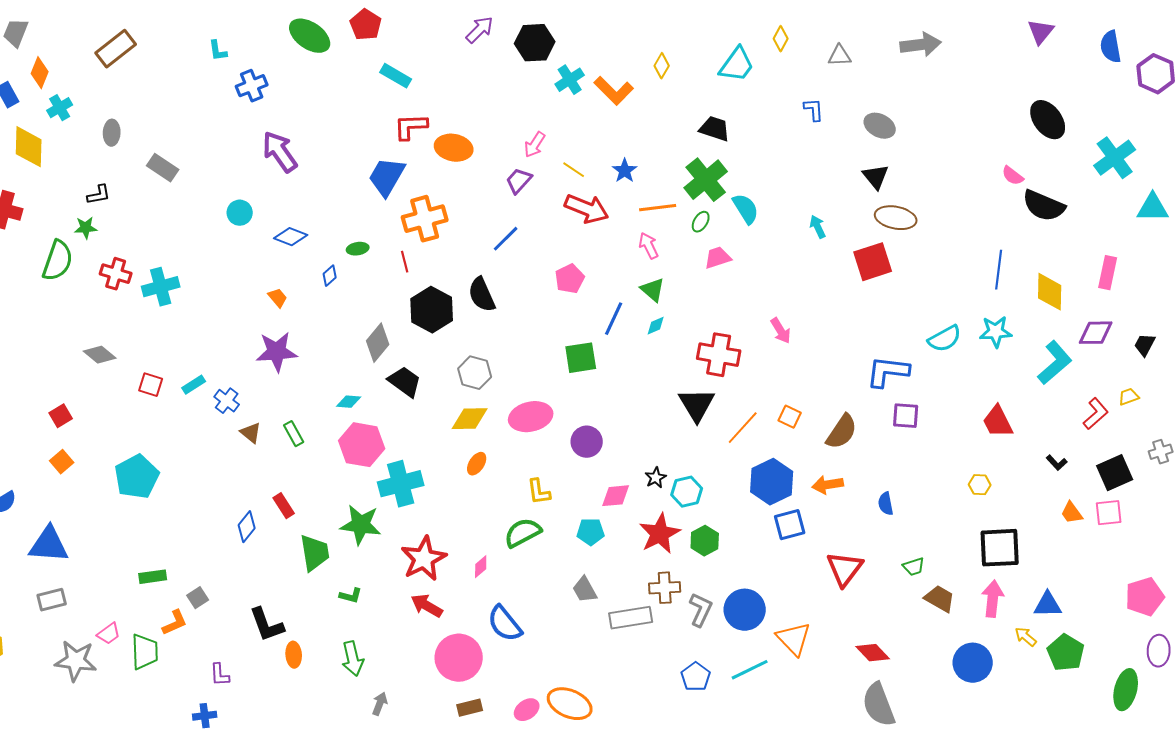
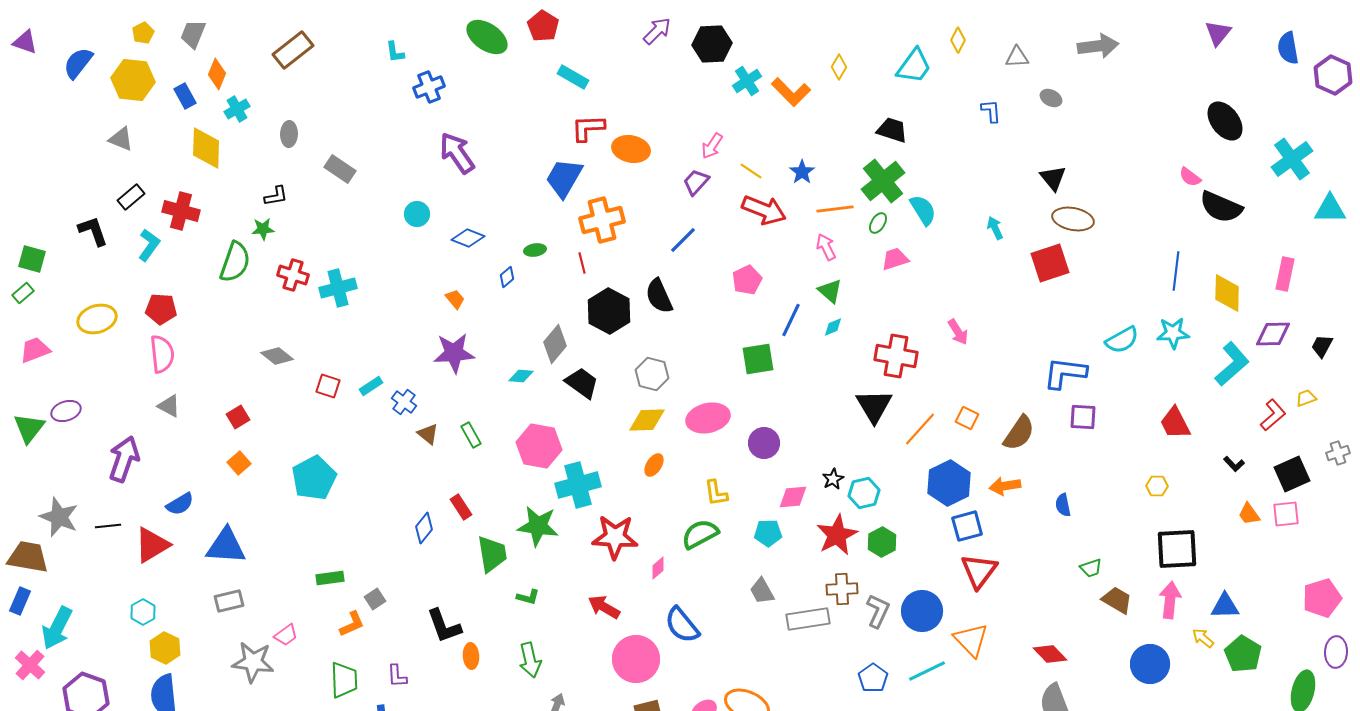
gray ellipse: (880, 126) -> (1051, 98), moved, size x0.7
cyan diamond: (349, 402) -> (521, 376), moved
red star: (424, 559) -> (615, 537), moved, turned 30
red triangle: (845, 569) -> (979, 571), moved
green trapezoid: (145, 652) -> (344, 680), moved

